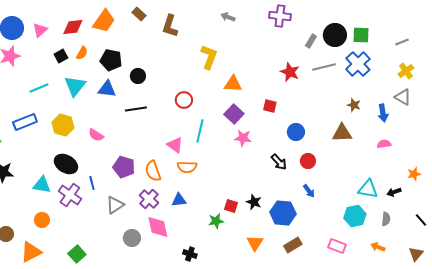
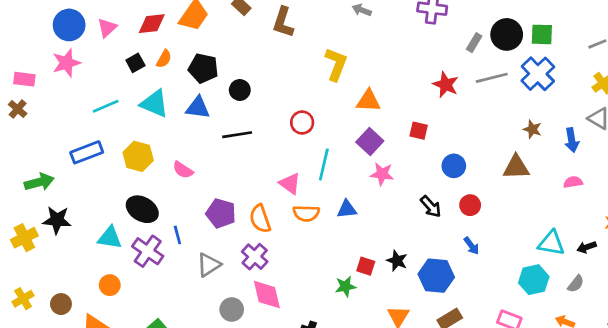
cyan triangle: (75, 86) -> (154, 104), turned -45
blue triangle: (179, 200) -> (347, 209), moved
gray semicircle: (386, 219) -> (576, 284), turned 32

